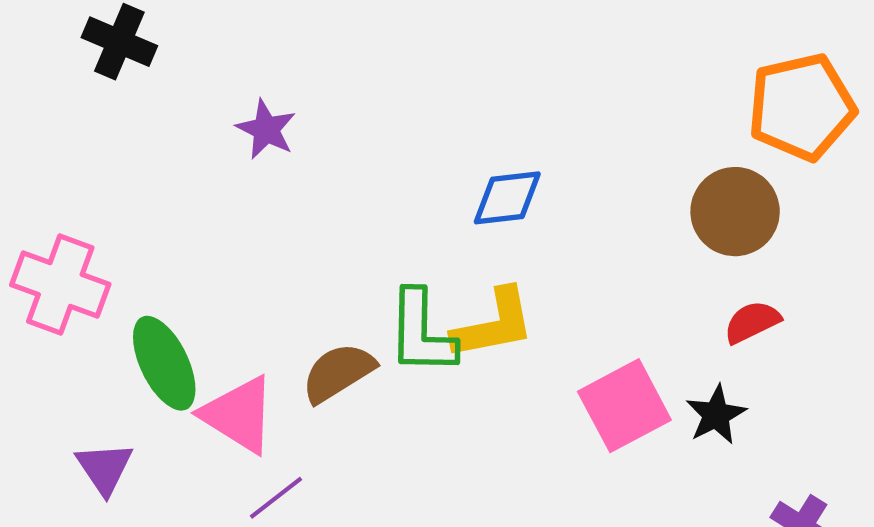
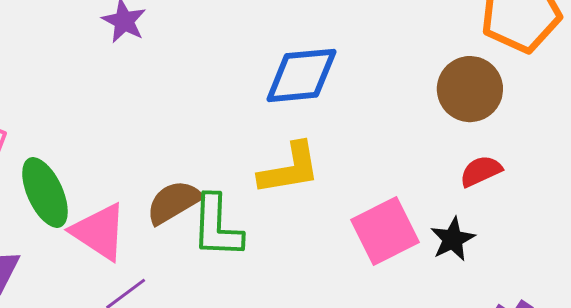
blue diamond: (507, 198) -> (301, 75), size x1.4
green L-shape: (422, 333) -> (217, 226), moved

